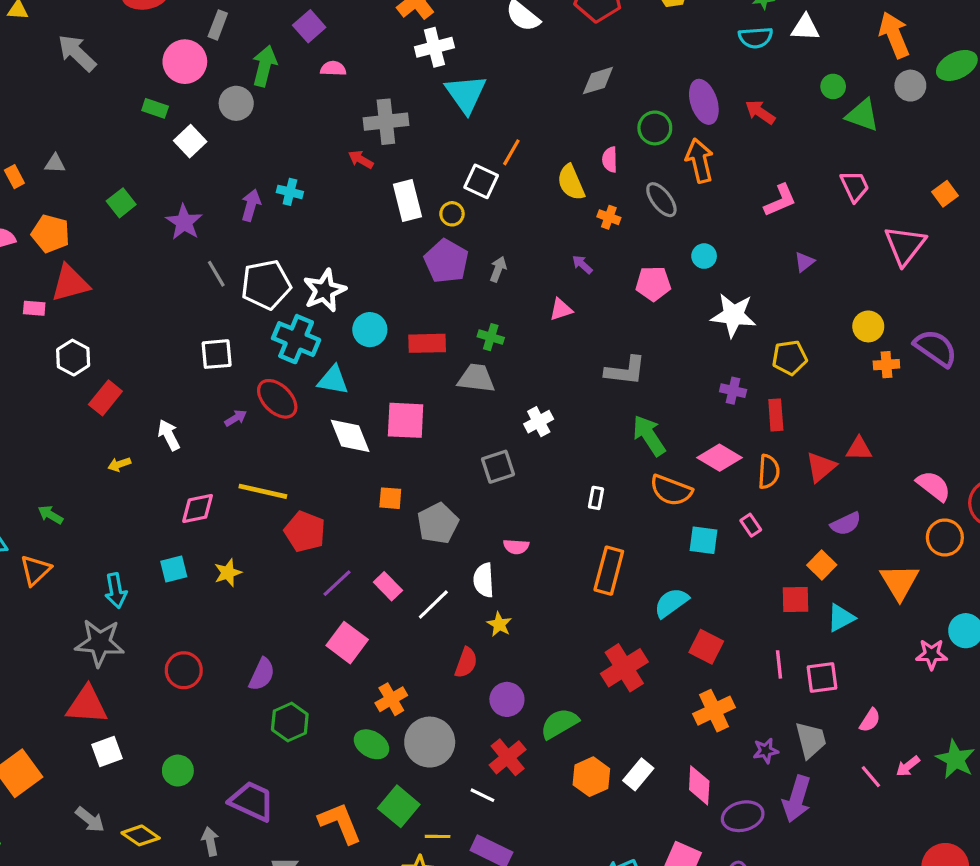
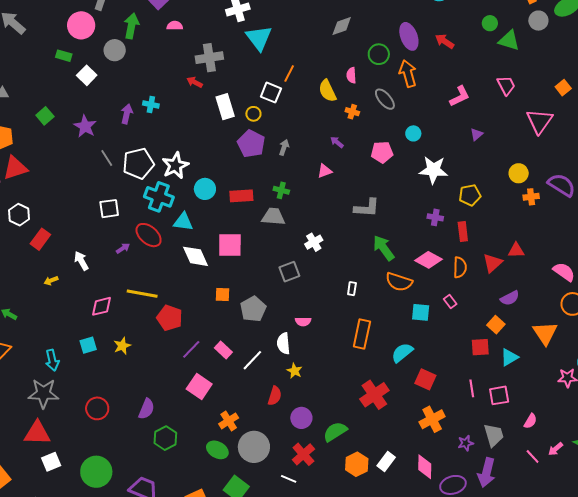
green circle: (178, 771) -> (96, 472), size x1.6

